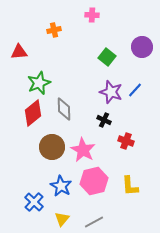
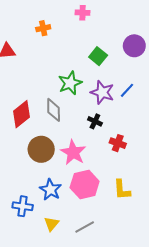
green star: (39, 83) -> (70, 83), moved
blue cross: (34, 202) -> (23, 206), turned -36

